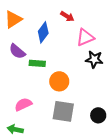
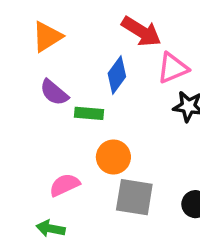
red arrow: (67, 16) -> (141, 31), size x1.6
blue diamond: (43, 32) -> (117, 75), moved
orange circle: (59, 81) -> (113, 157), moved

